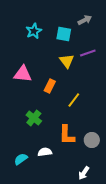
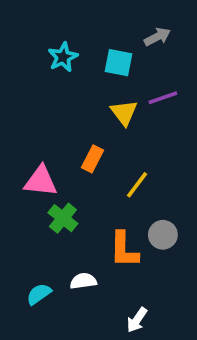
pink triangle: (23, 74) -> (41, 181), moved
gray circle: (92, 140) -> (163, 235), moved
white arrow: (84, 173) -> (137, 320), moved

